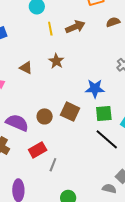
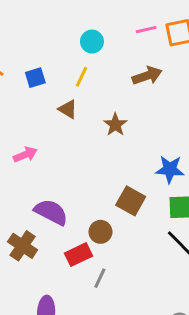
yellow line: (50, 29) -> (81, 77), moved, turned 32
brown triangle: (26, 68) -> (68, 109), moved
brown circle: (45, 116) -> (100, 232), moved

